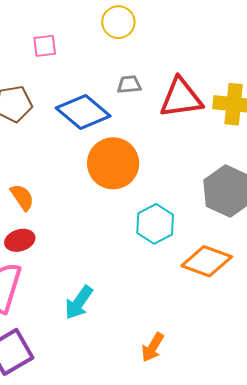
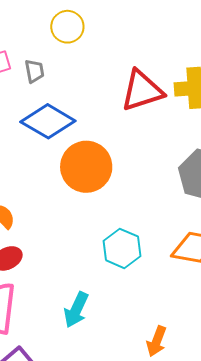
gray trapezoid: (129, 85) -> (34, 71), moved, turned 95
cyan hexagon: (155, 224) -> (122, 248), moved

